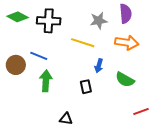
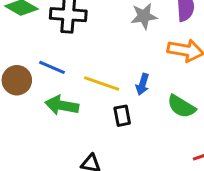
yellow line: (83, 43) -> (102, 83), moved
green arrow: (46, 81) -> (62, 105), turned -85

